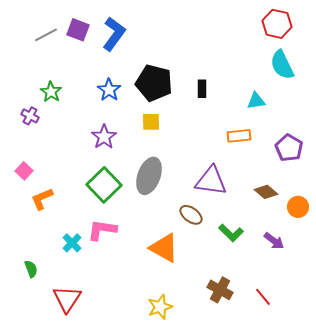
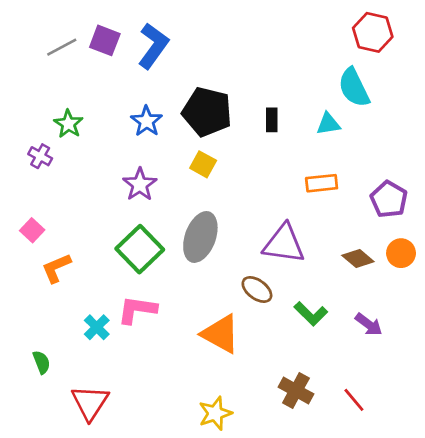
cyan semicircle: (282, 65) -> (354, 88), moved
cyan triangle: (256, 101) -> (328, 124), moved
yellow square: (151, 122) -> (203, 164), turned 30
orange circle: (298, 207) -> (401, 253), moved

